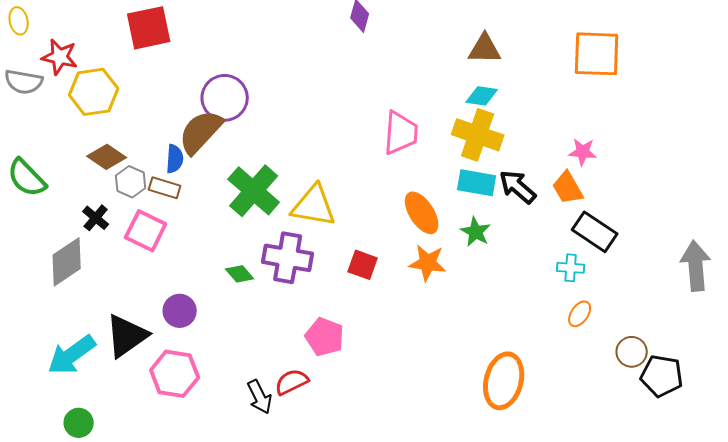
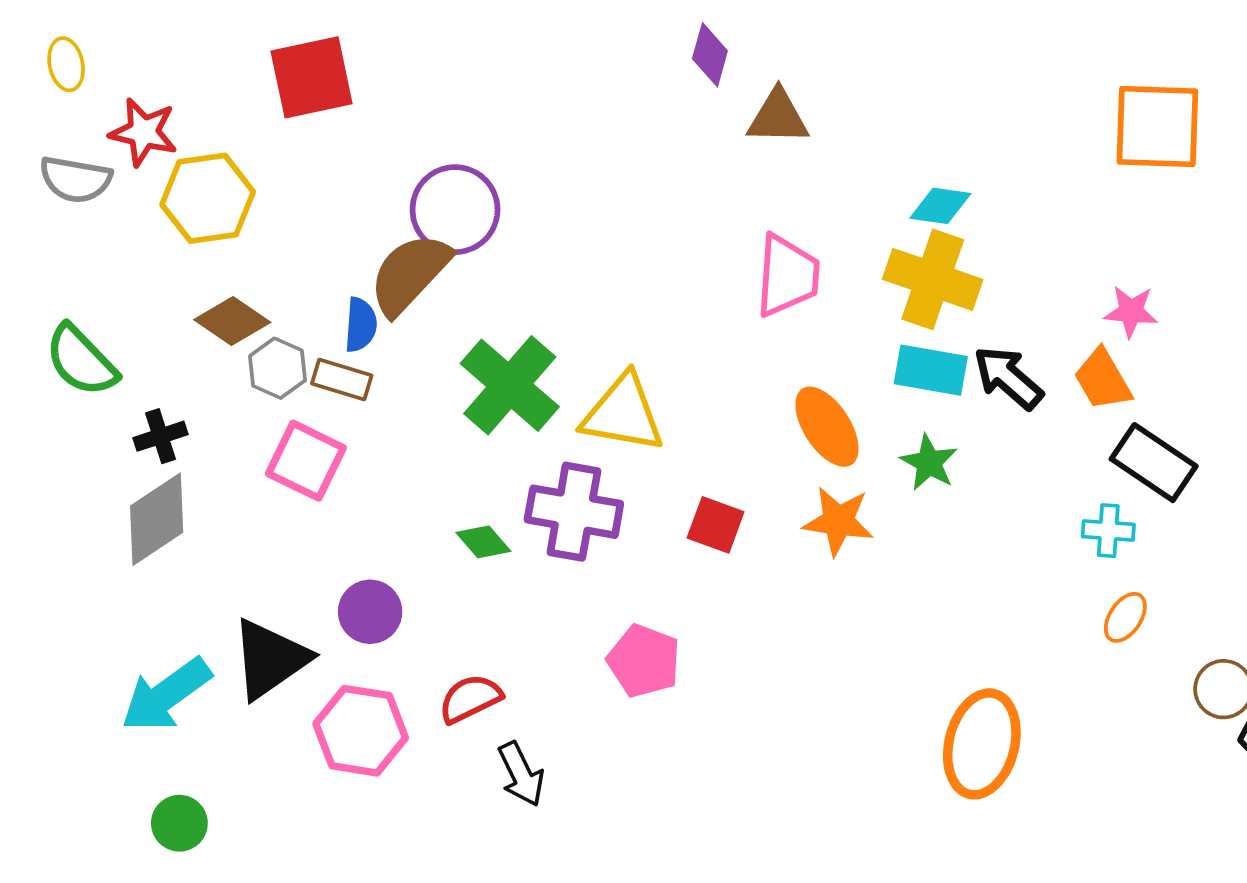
brown triangle: (485, 49) -> (778, 117), moved
black cross: (96, 218) -> (160, 436), moved, turned 32
red semicircle: (292, 382) -> (470, 699), moved

